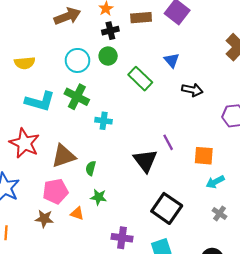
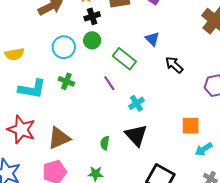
black arrow: (192, 90) -> (174, 65), turned -144
green cross: (77, 97) -> (66, 81), size x0.7
cyan cross: (104, 121) -> (137, 103), moved, turned -35
purple line: (168, 142) -> (109, 83), moved
green semicircle: (91, 168) -> (105, 143), moved

